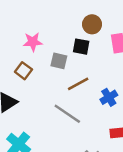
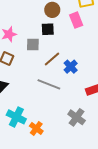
blue cross: (109, 97) -> (71, 67), moved

